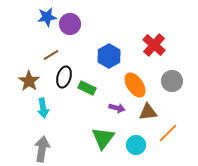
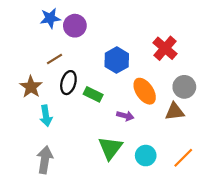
brown triangle: (148, 112) -> (175, 112), moved
orange line: (168, 133) -> (183, 158), moved

